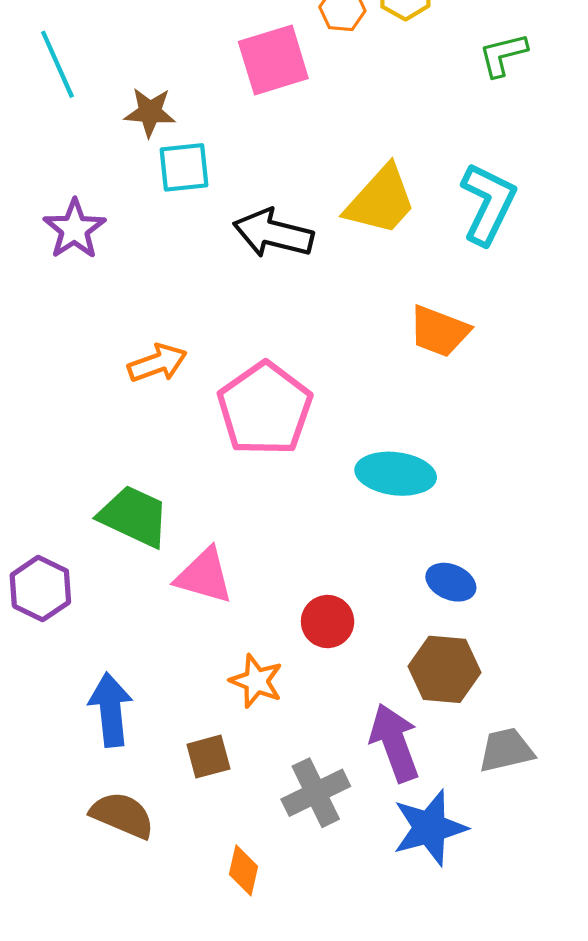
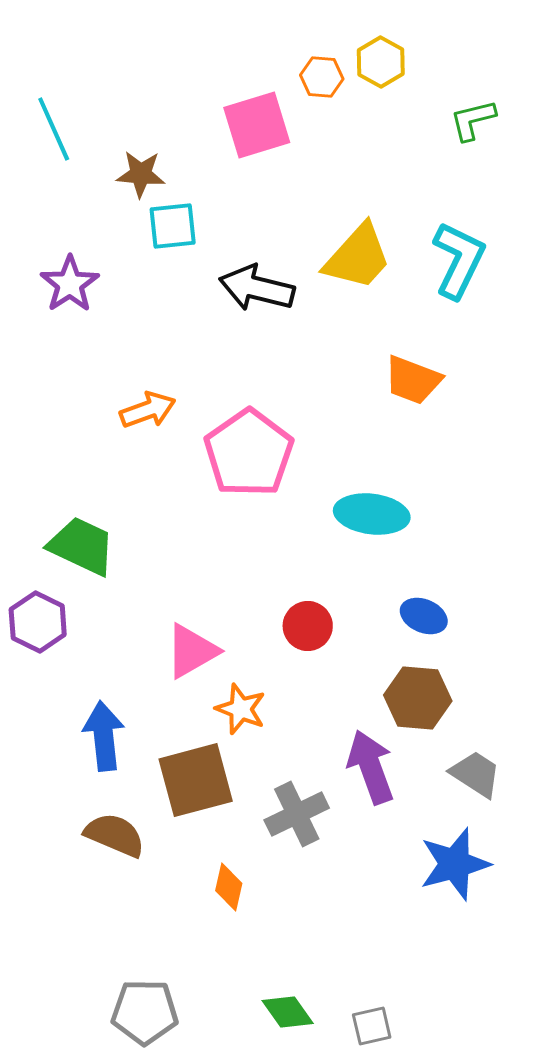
green trapezoid: (134, 516) -> (82, 546), moved
pink triangle: (204, 576) -> (192, 651), moved, turned -46
red circle: (328, 622) -> (308, 626), moved
gray trapezoid: (506, 750) -> (476, 774), turned 46
brown square: (208, 757) -> (196, 780), size x1.8
blue star: (430, 828) -> (455, 864), moved

